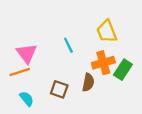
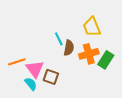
pink triangle: (27, 53) -> (35, 69), moved
brown semicircle: (88, 82) -> (69, 48), moved
cyan semicircle: (27, 99) -> (31, 84), moved

